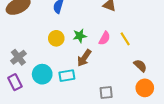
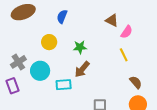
yellow circle: (56, 38) -> (49, 42), moved
pink semicircle: (105, 38) -> (127, 32), moved
cyan circle: (42, 74) -> (40, 71), moved

